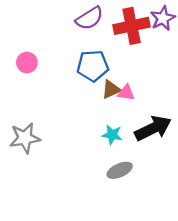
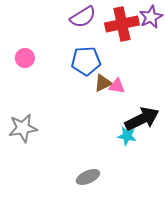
cyan star: (112, 135) -> (127, 136), moved
gray ellipse: (120, 170) -> (88, 177), moved

